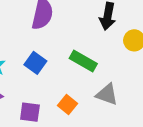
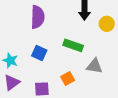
orange square: (68, 105) -> (68, 78), turned 32

